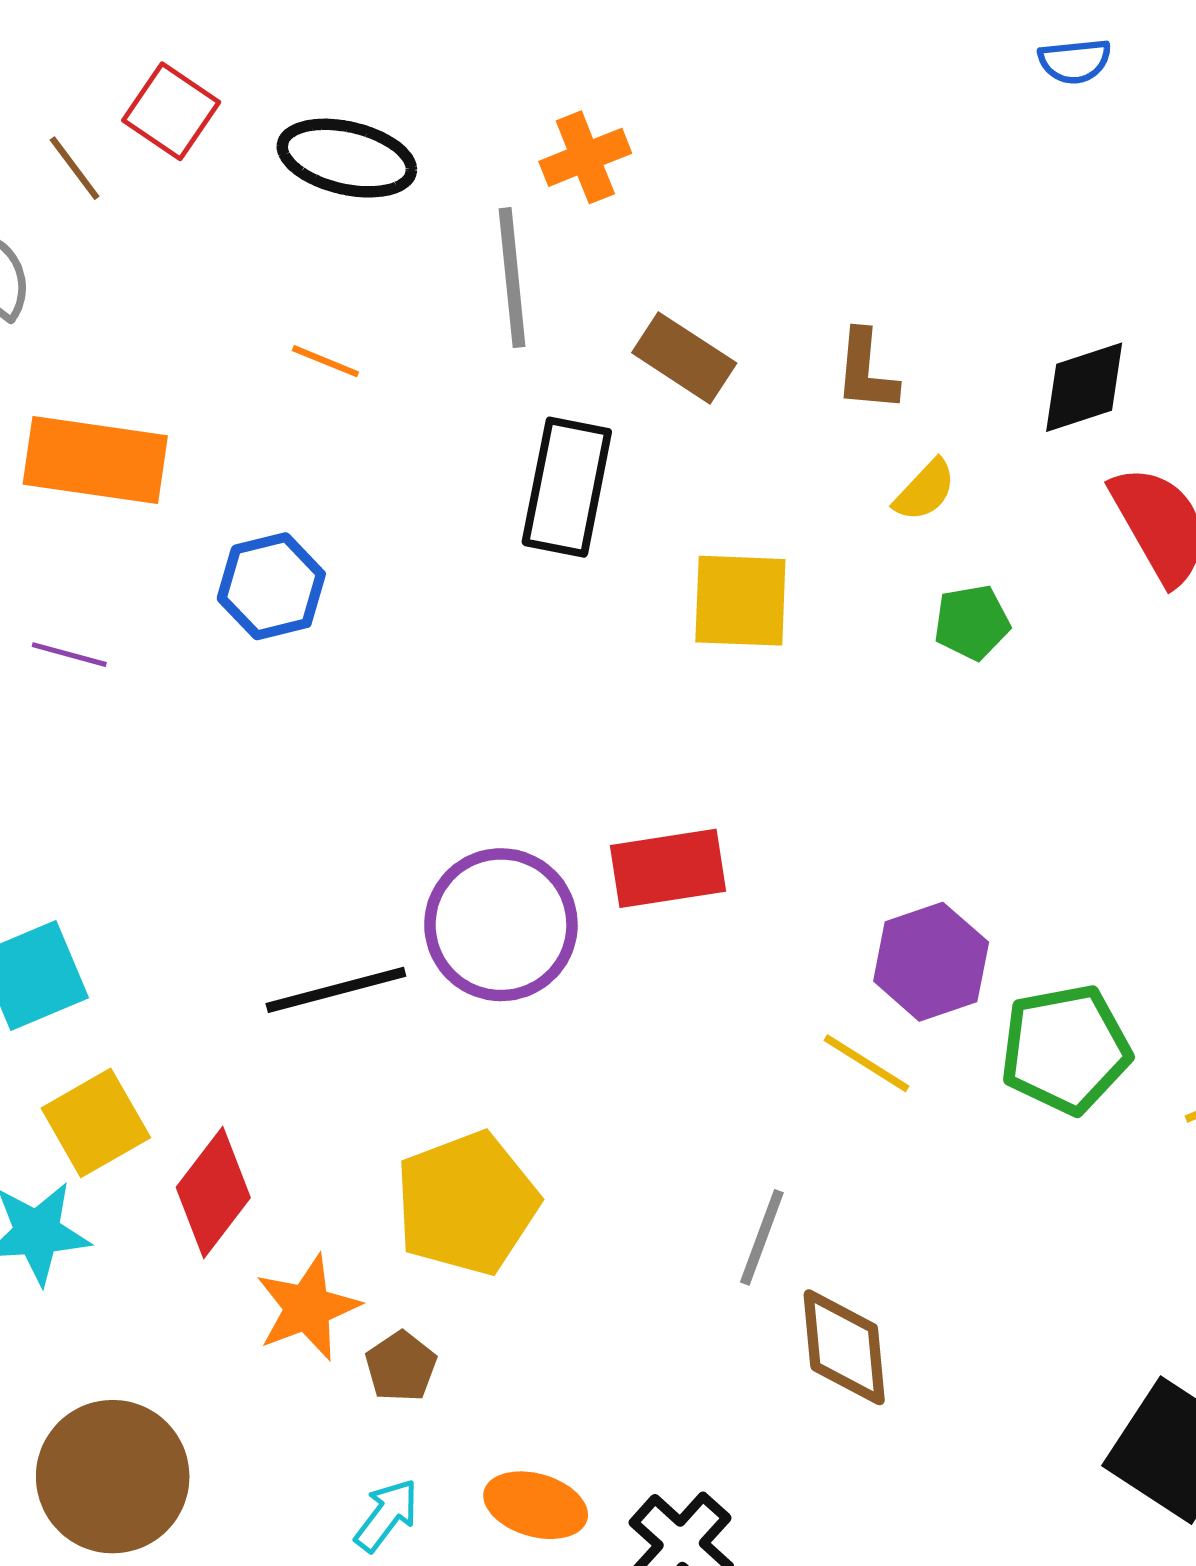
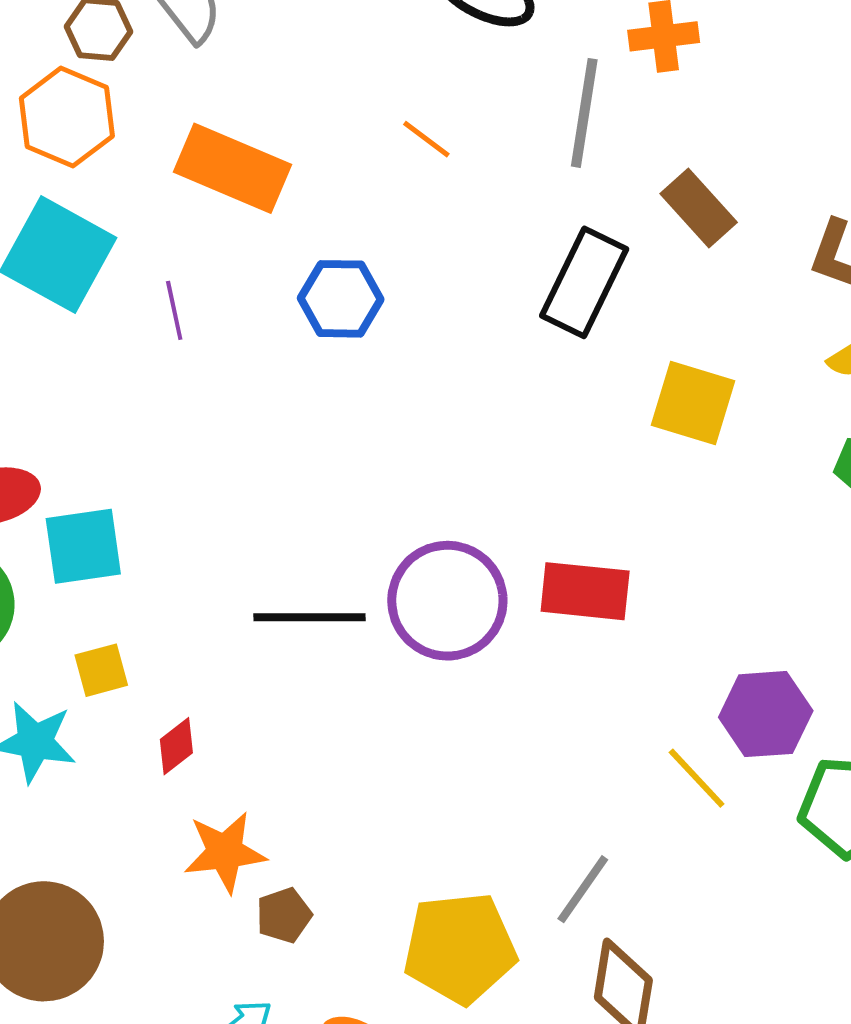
purple line: (69, 655) -> (174, 310), turned 48
yellow square: (96, 1123) -> (101, 670), size x0.7
red diamond: (213, 1192) -> (176, 746), size x0.6
yellow pentagon: (467, 1203) -> (460, 948), moved

